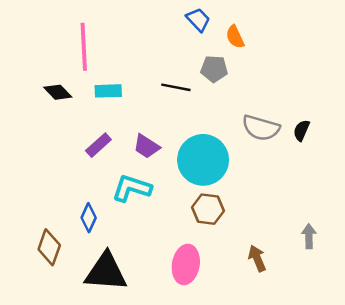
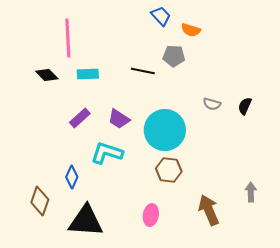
orange semicircle: (235, 37) -> (191, 30), turned -48
gray semicircle: (261, 128) -> (212, 104), size x0.6
brown arrow: (257, 258) -> (209, 210), size x1.4
pink ellipse: (186, 264) -> (151, 215), size x0.7

